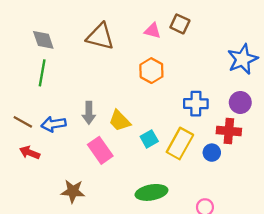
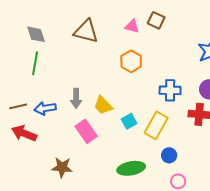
brown line: (23, 122) -> (18, 106), turned -42
red arrow: (30, 153) -> (24, 133), size x1.4
blue circle: (212, 153) -> (169, 155), moved

